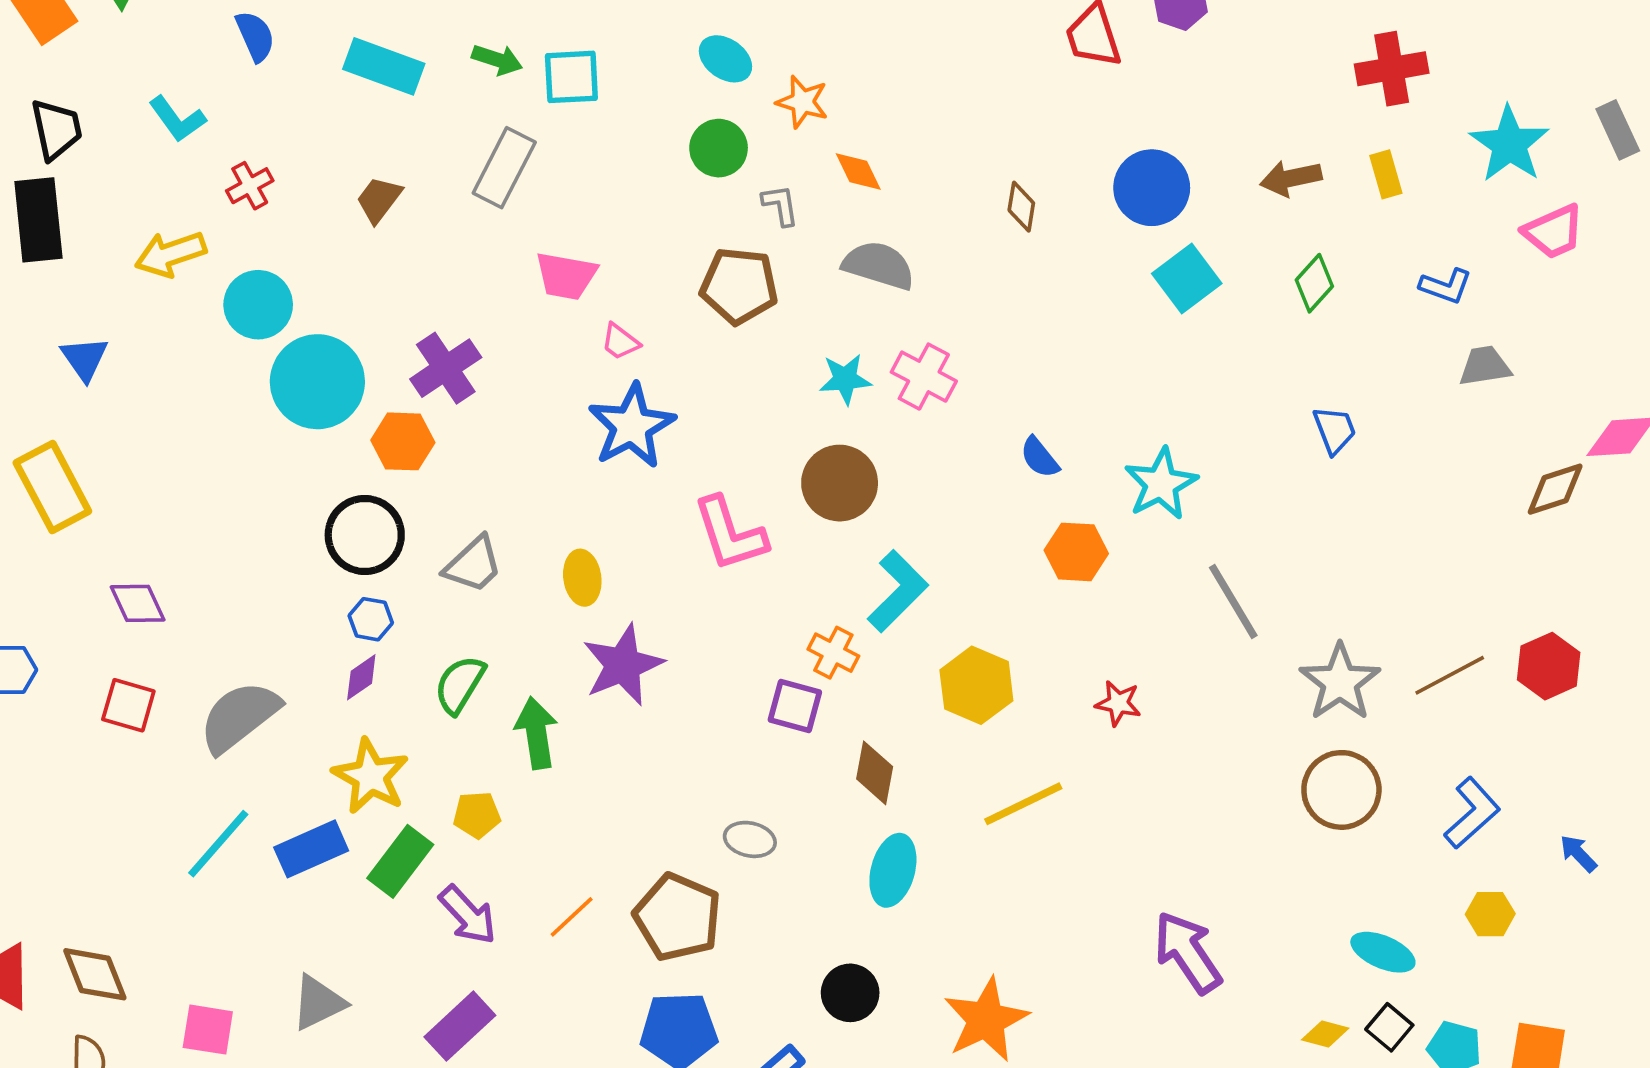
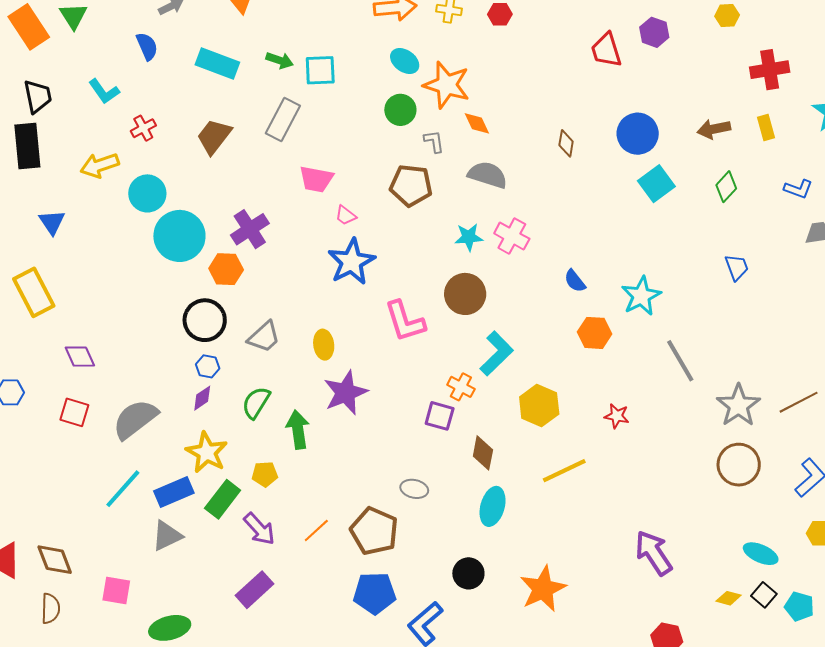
orange star: (802, 102) -> (447, 85), size x1.6
brown trapezoid: (379, 200) -> (214, 136), size x1.4
gray triangle: (318, 1003) -> (167, 536), moved

